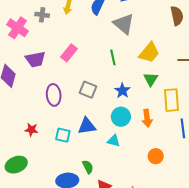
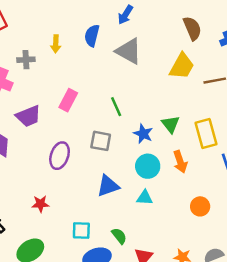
yellow trapezoid: (149, 53) -> (182, 66), moved
green line: (113, 57) -> (116, 107), moved
green triangle: (151, 79) -> (171, 124), moved
purple ellipse: (54, 95) -> (60, 156), turned 35
cyan square: (63, 135) -> (81, 230), moved

